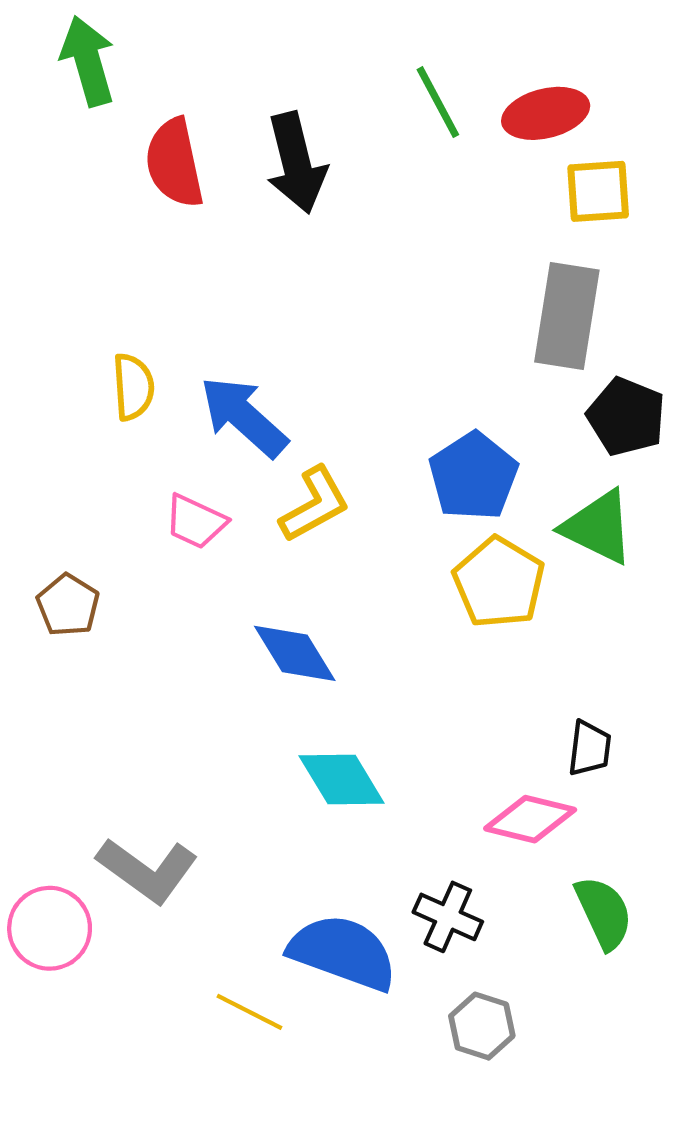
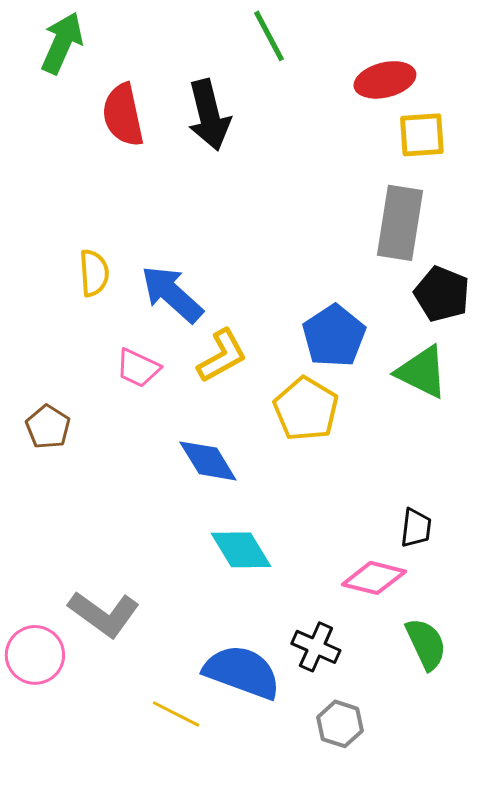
green arrow: (88, 61) -> (62, 43), turned 40
green line: (438, 102) -> (269, 36), moved
yellow pentagon: (499, 582) -> (306, 409), moved

